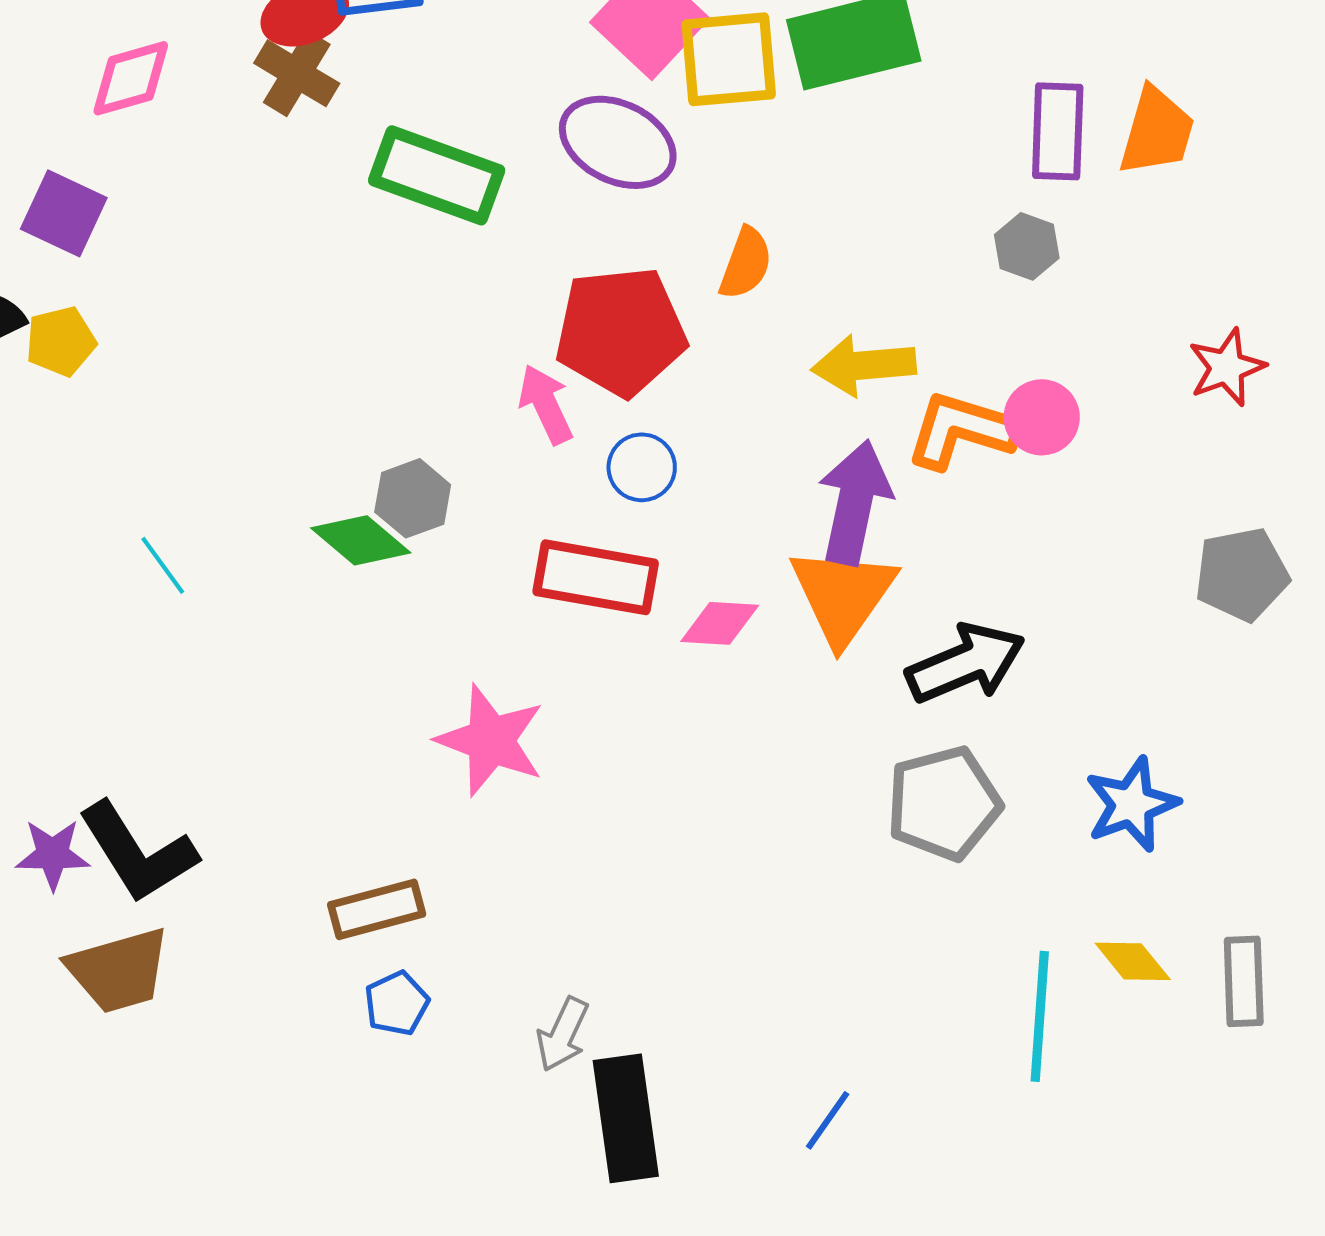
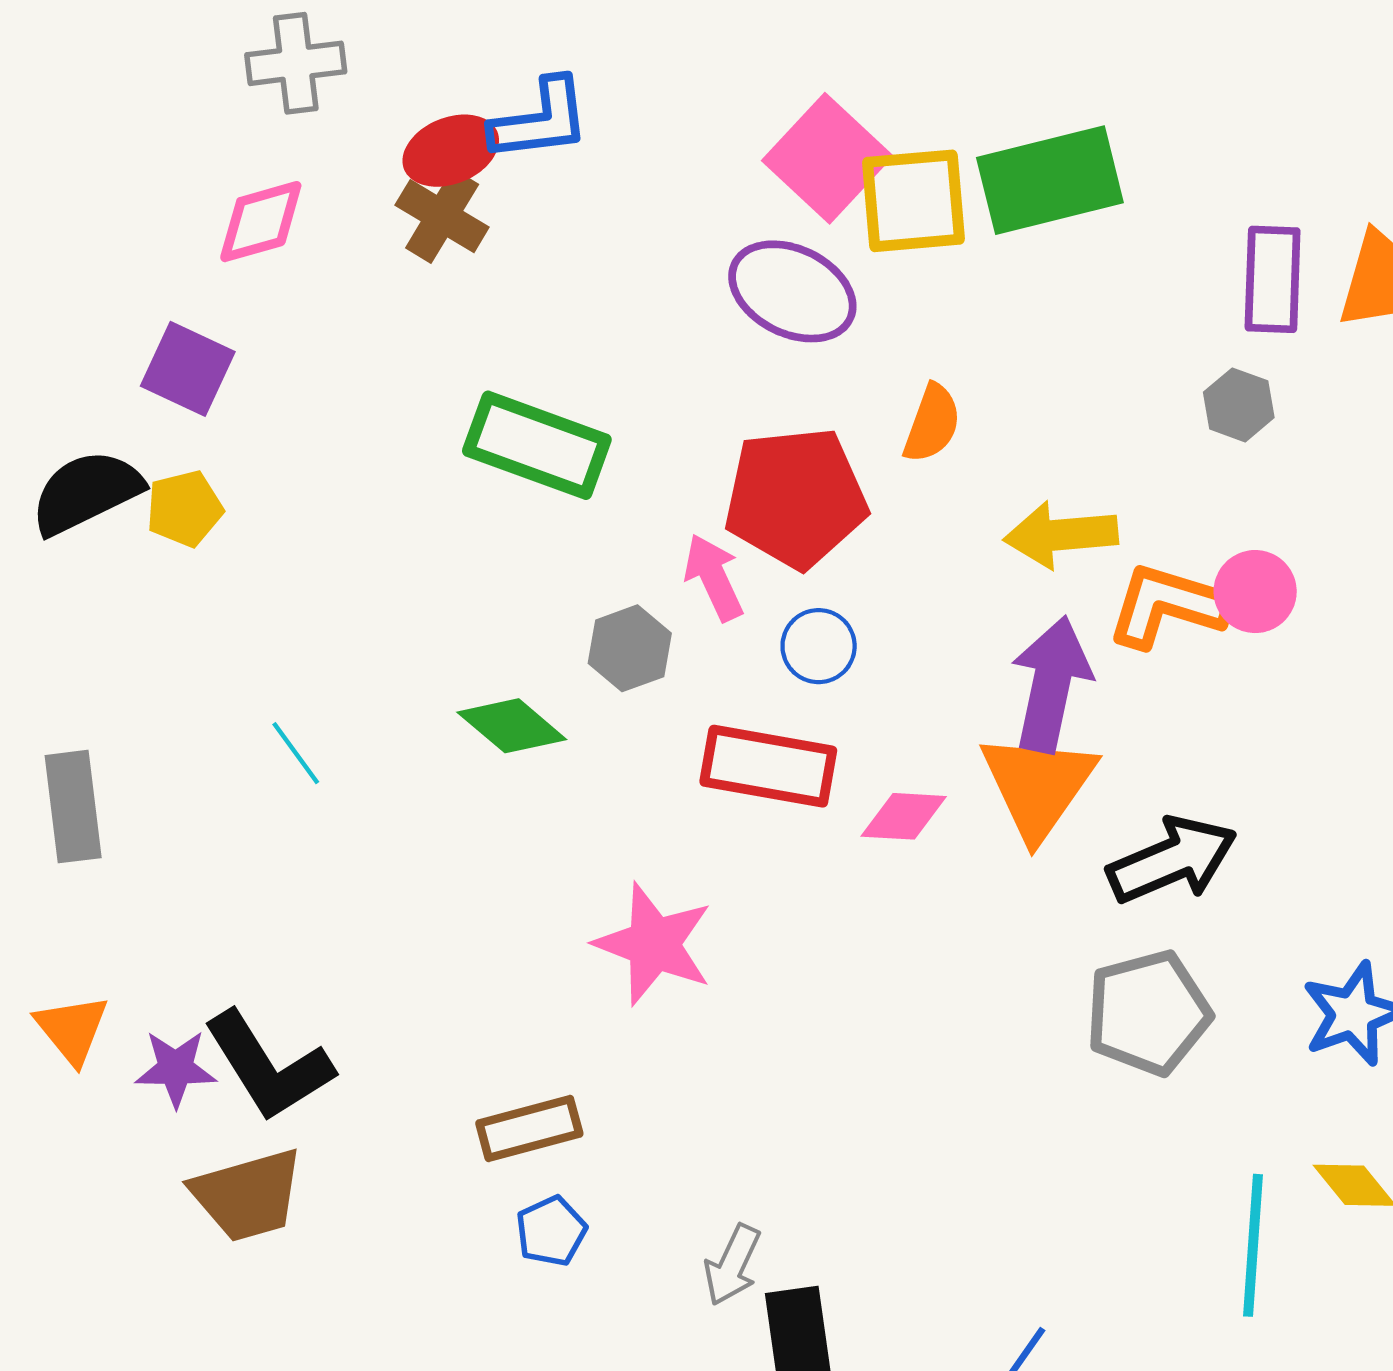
green rectangle: (437, 175) -> (537, 445), moved
gray hexagon: (413, 498) -> (630, 648), moved

